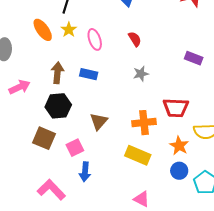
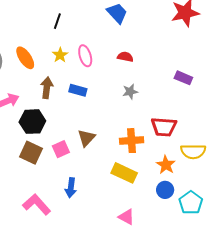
orange ellipse: (43, 30) -> (25, 58), moved
yellow star: (69, 30) -> (60, 55), moved
red semicircle: (135, 39) -> (125, 57), turned -49
black hexagon: (58, 106) -> (32, 122), moved
pink square: (75, 148) -> (61, 149), moved

